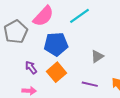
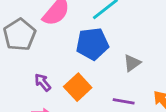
blue pentagon: (56, 44) -> (92, 44), moved

